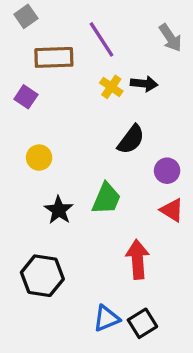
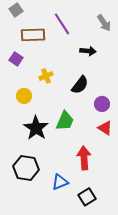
yellow cross: (111, 87) -> (46, 76), moved, turned 32
black star: (59, 210) -> (36, 128), size x1.4
blue triangle: (106, 318) -> (60, 182), moved

